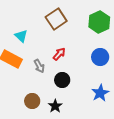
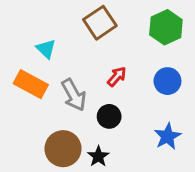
red arrow: (59, 54) -> (117, 76), moved
gray arrow: (39, 66) -> (74, 95), size x1.5
brown circle: (32, 101) -> (63, 149), size x1.5

